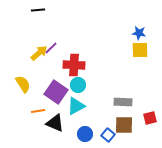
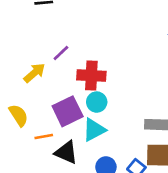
yellow arrow: (39, 53) -> (34, 73), moved
yellow semicircle: (23, 84) -> (19, 115), moved
purple square: (56, 92) -> (68, 111), turned 30

